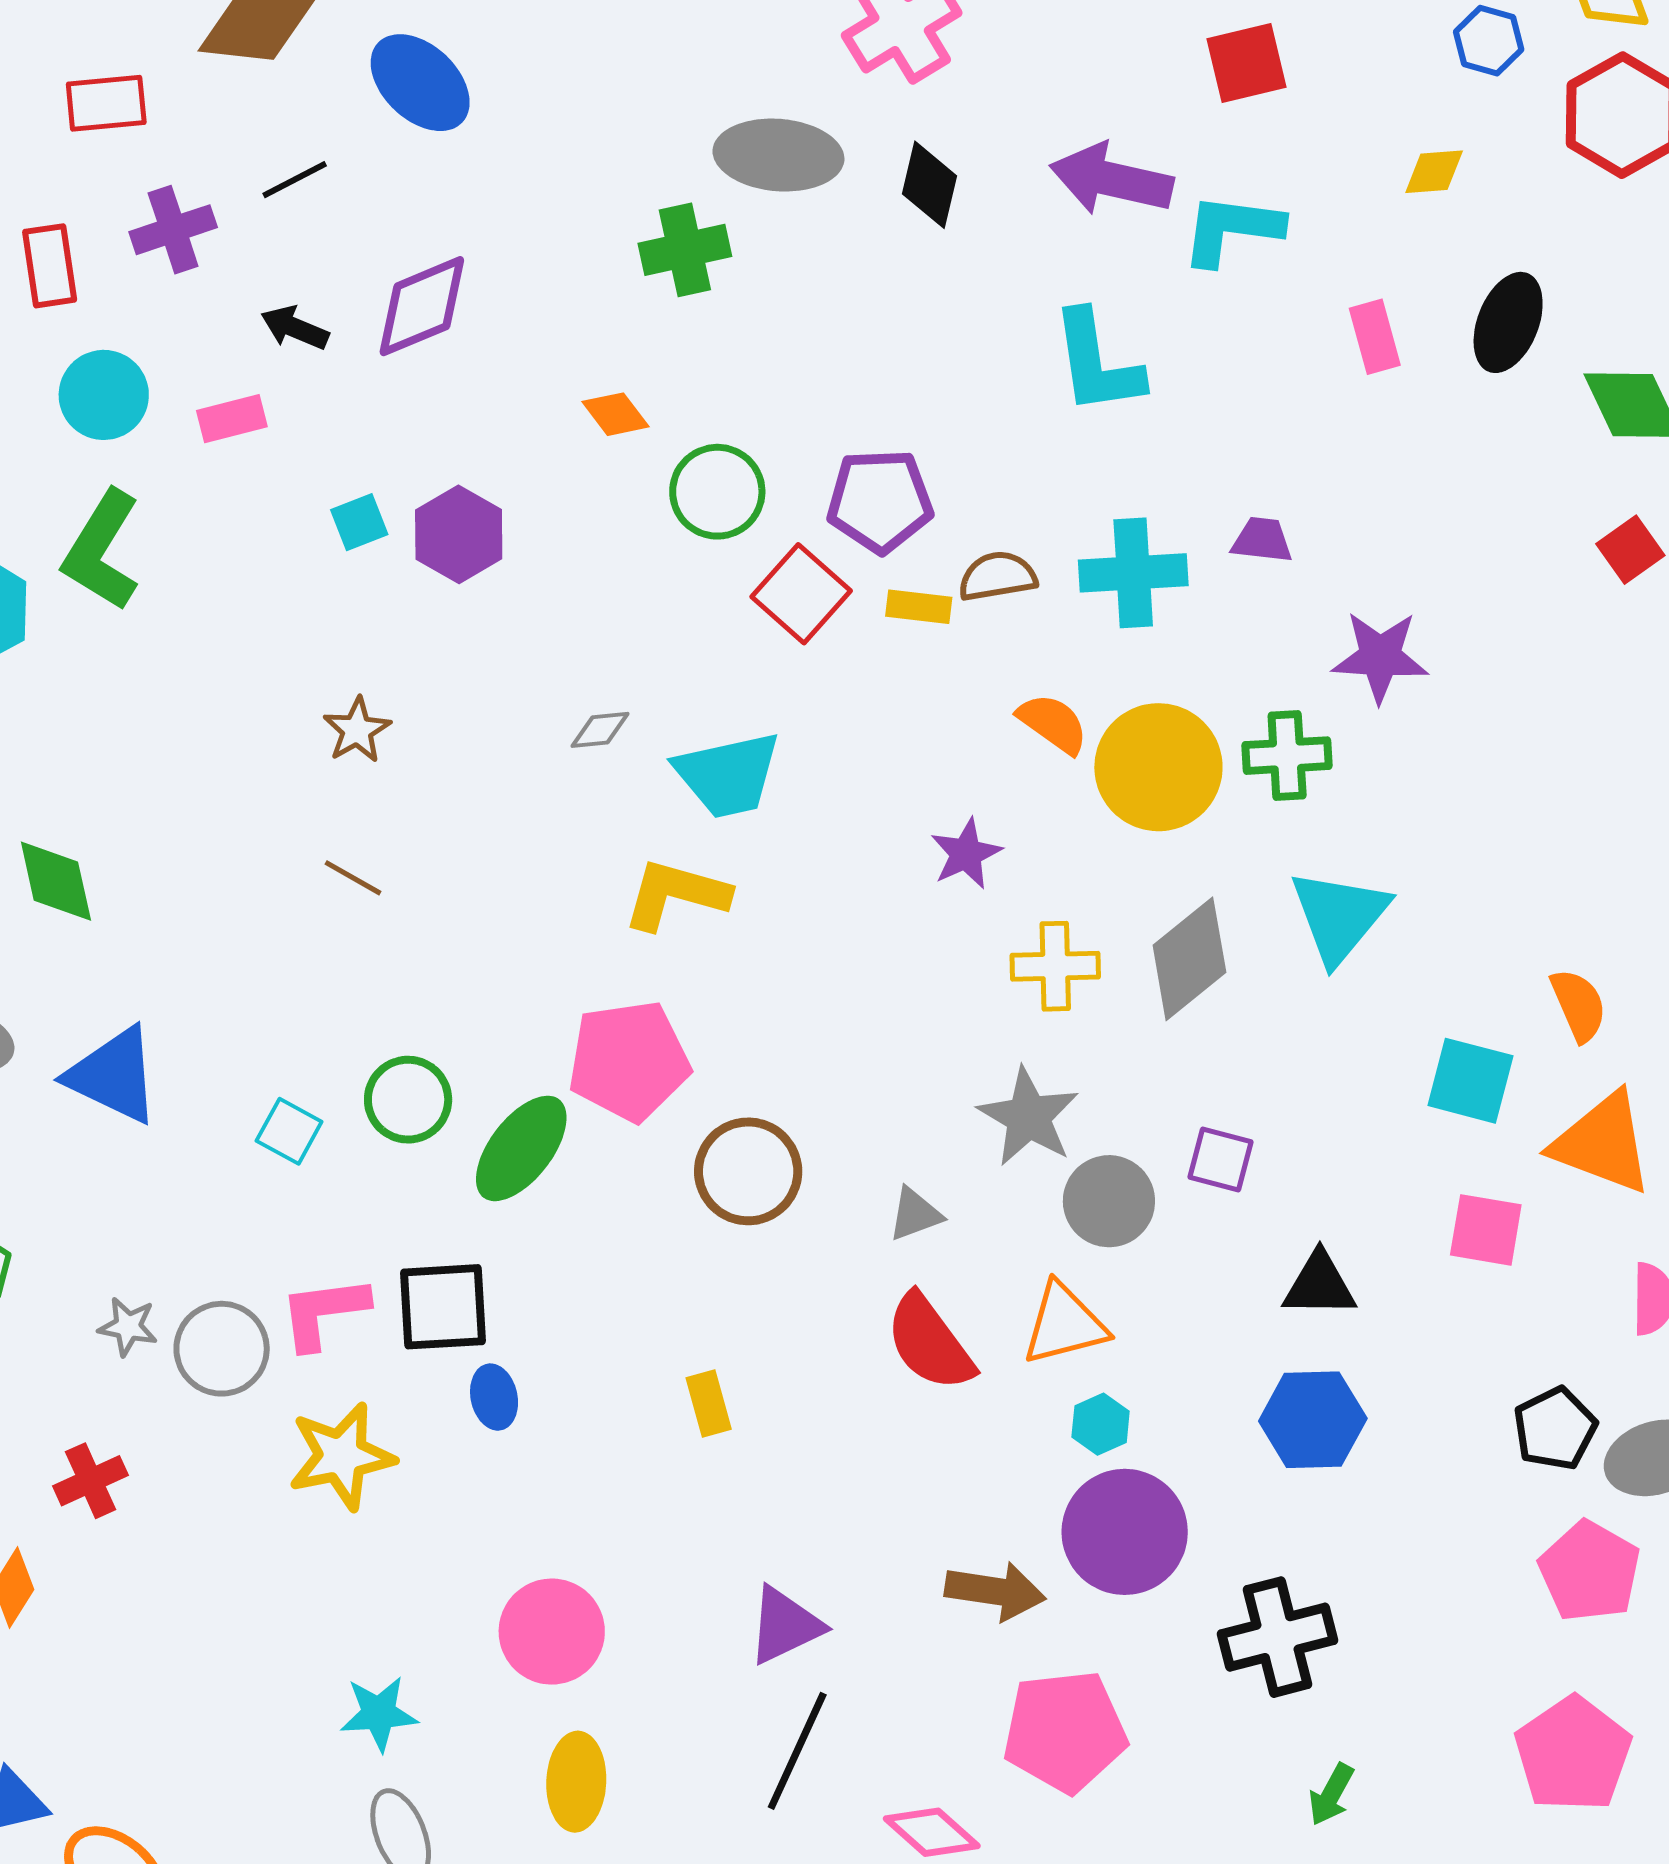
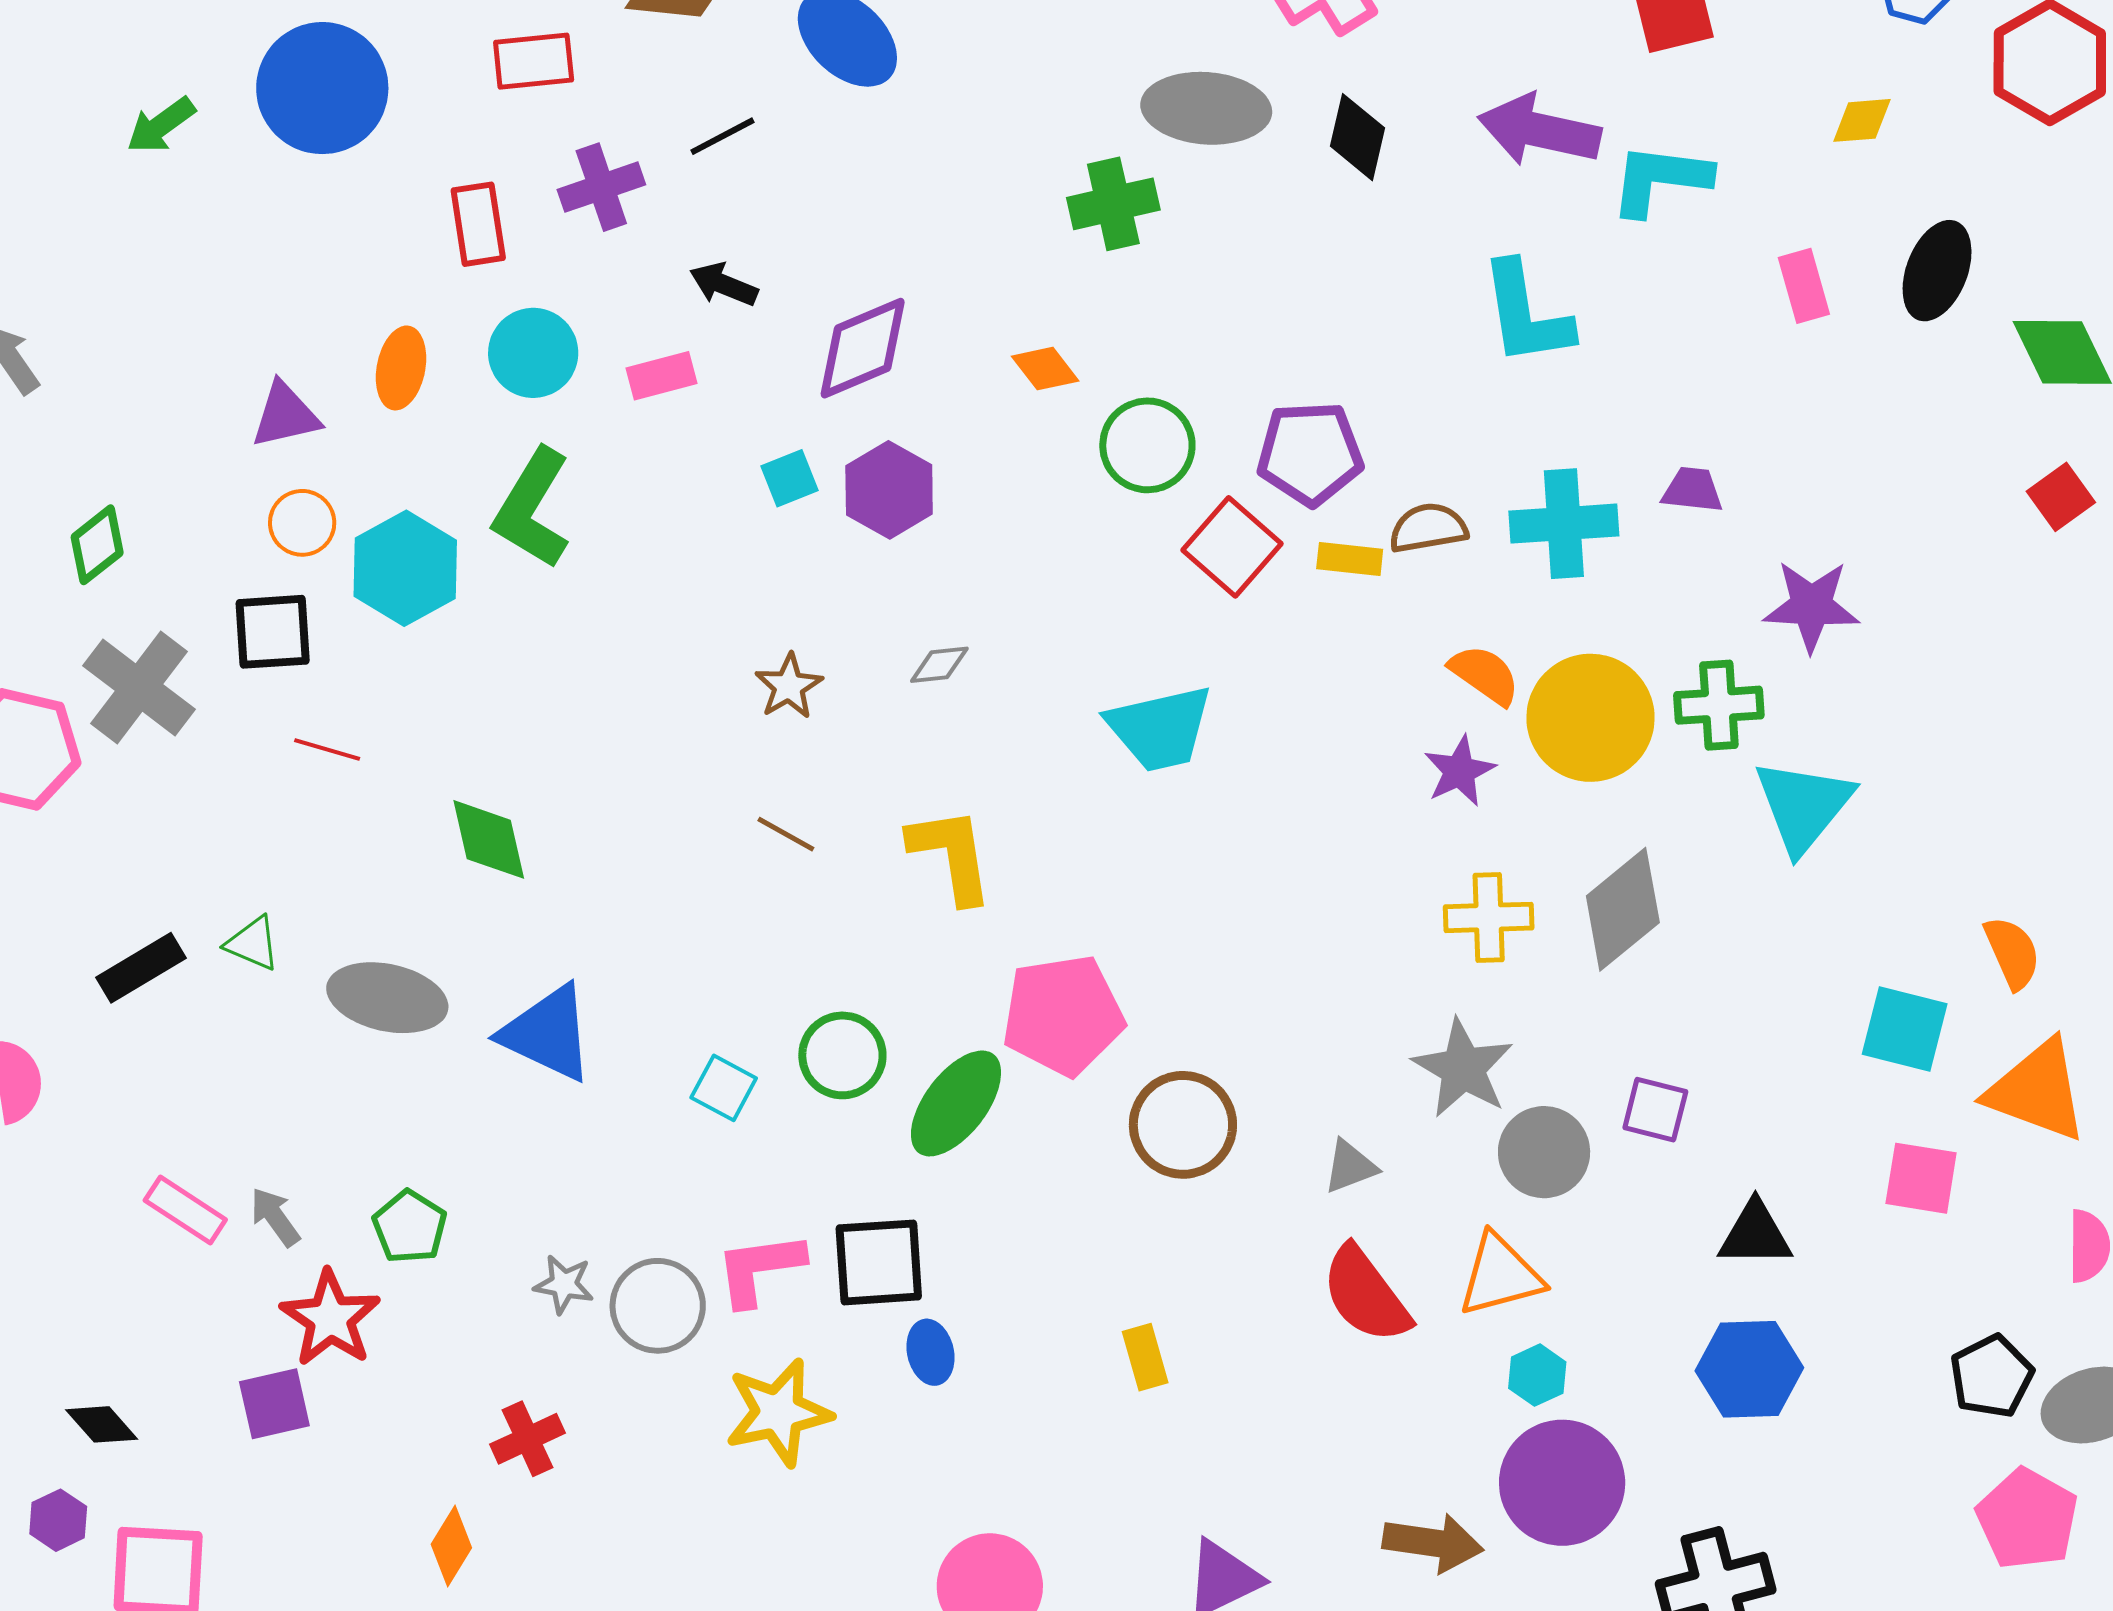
purple diamond: (422, 306) -> (863, 348), moved
gray diamond: (600, 730) -> (939, 665), moved
purple star: (966, 854) -> (1460, 771), moved
yellow L-shape: (676, 894) -> (951, 855), moved, turned 66
cyan triangle: (1339, 916) -> (1803, 806), moved

